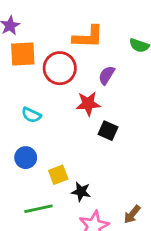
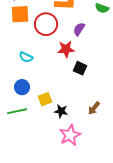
green line: (38, 209) -> (17, 111), moved
brown arrow: (132, 214) -> (94, 108), moved

